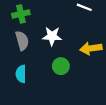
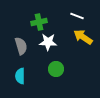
green cross: (21, 14) -> (39, 22), moved
yellow arrow: (91, 48) -> (83, 37), moved, turned 42

